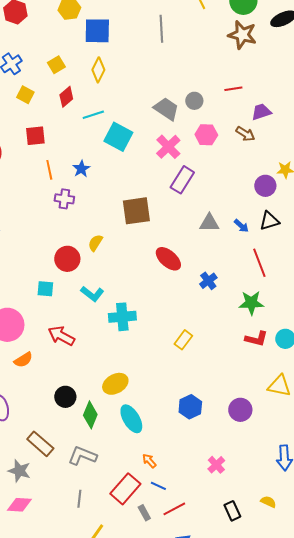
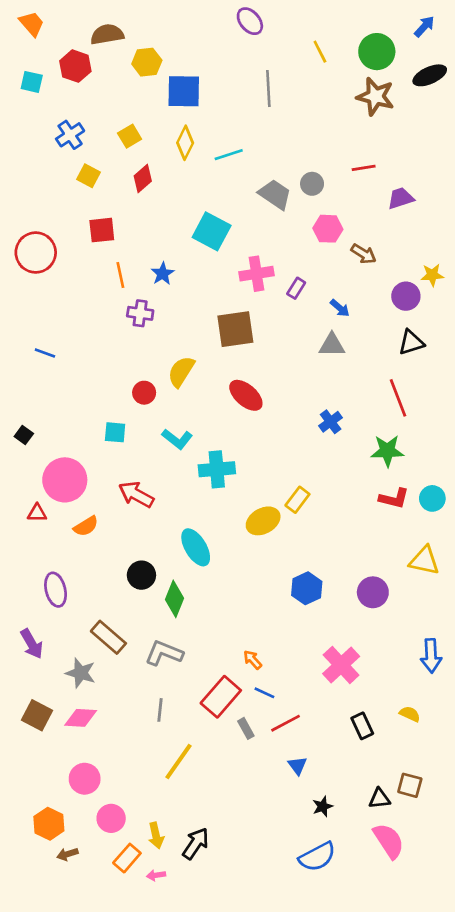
cyan line: (93, 115) -> (229, 155), moved
brown arrow: (245, 134) -> (364, 254), moved
pink cross: (168, 147) -> (256, 274), moved, turned 35
purple rectangle: (182, 180) -> (296, 288), size x0.6
blue arrow: (241, 226) -> (340, 308), moved
yellow semicircle: (95, 243) -> (181, 372), size x1.4
red circle: (67, 259) -> (144, 393), size x0.7
red ellipse: (168, 259) -> (246, 395), moved
yellow ellipse: (115, 384) -> (263, 521), moved
cyan ellipse: (131, 419) -> (196, 547), moved
pink cross: (216, 465) -> (341, 665), size x1.6

